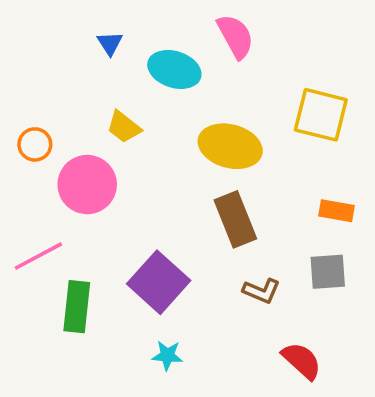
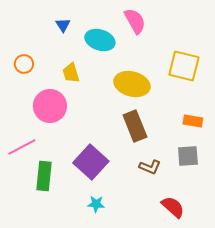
yellow trapezoid: (124, 127) -> (71, 73), turned 35
orange circle: (35, 144) -> (24, 64), moved

